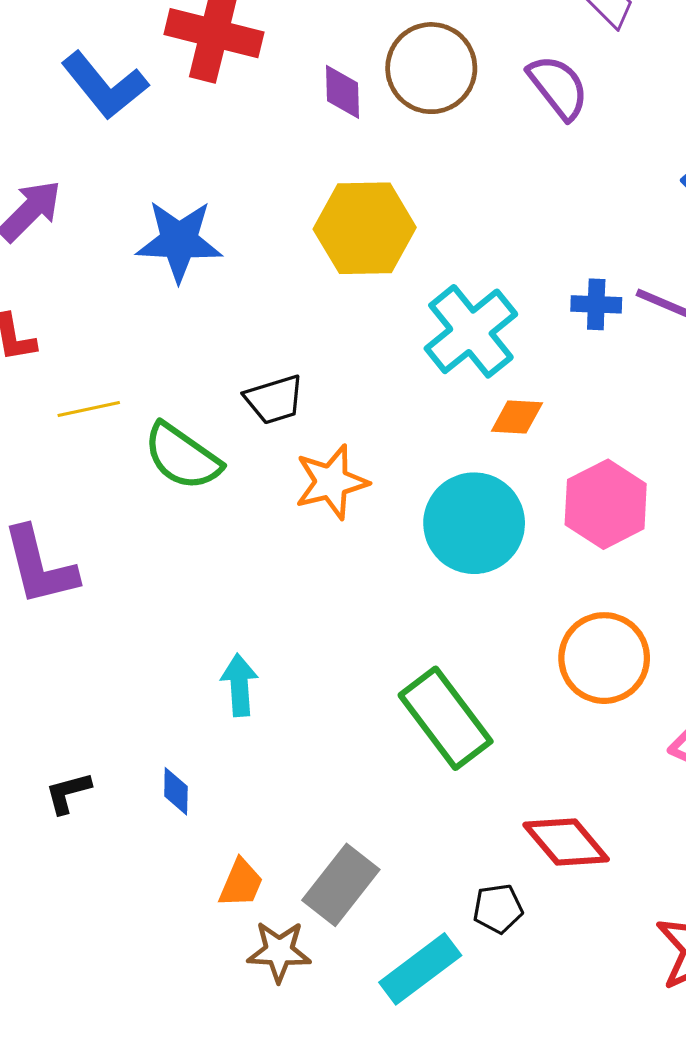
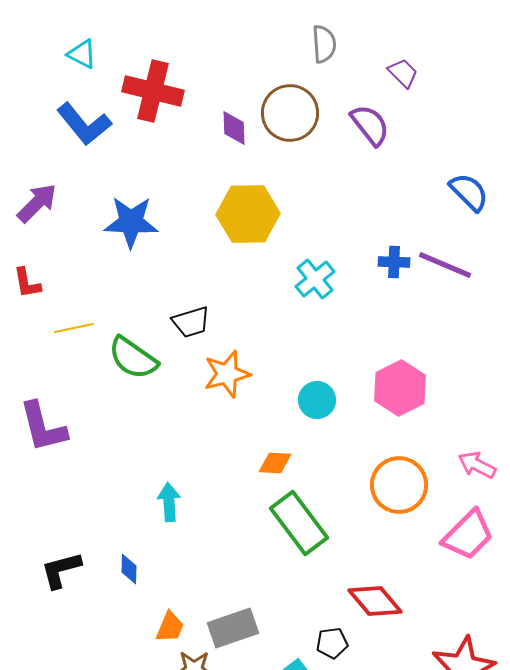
cyan cross: (471, 331) -> (315, 279), size x0.7
orange diamond: (517, 417) -> (275, 463), moved
cyan circle: (474, 523) -> (317, 400), size x0.6
black L-shape: (68, 793) -> (61, 570), size x1.4
gray rectangle: (341, 885) -> (233, 628), turned 33

